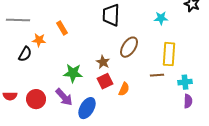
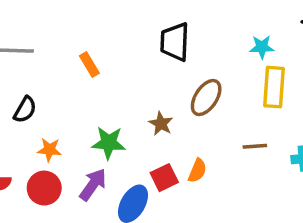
orange star: (39, 40) -> (49, 150), moved
yellow rectangle: (169, 54) -> (274, 87), moved
red square: (105, 81) -> (164, 178), moved
purple arrow: (64, 97) -> (93, 185), turned -102

